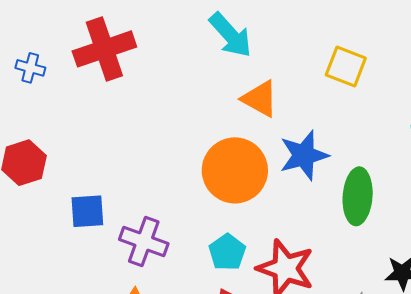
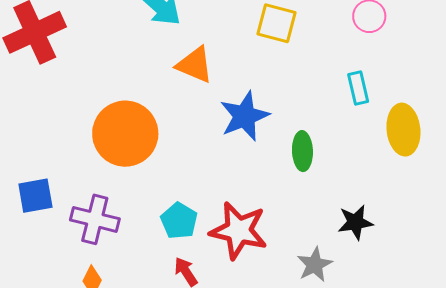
orange circle: (235, 170) -> (125, 134), moved
green ellipse: (358, 196) -> (302, 151), size x0.7

